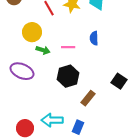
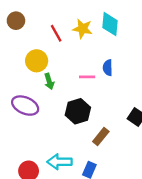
pink line: (68, 47) -> (87, 77), moved
green arrow: (43, 50) -> (49, 81), turned 56

